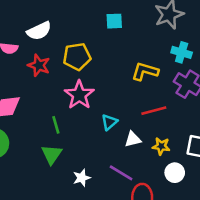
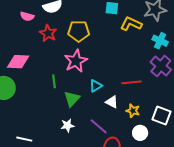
yellow L-shape: (145, 71) -> (131, 24), moved
white triangle: (133, 139) -> (112, 102), turned 32
green triangle: (52, 154) -> (72, 99), moved

